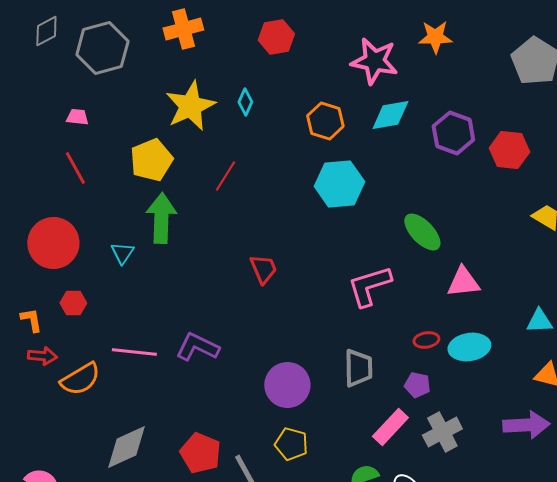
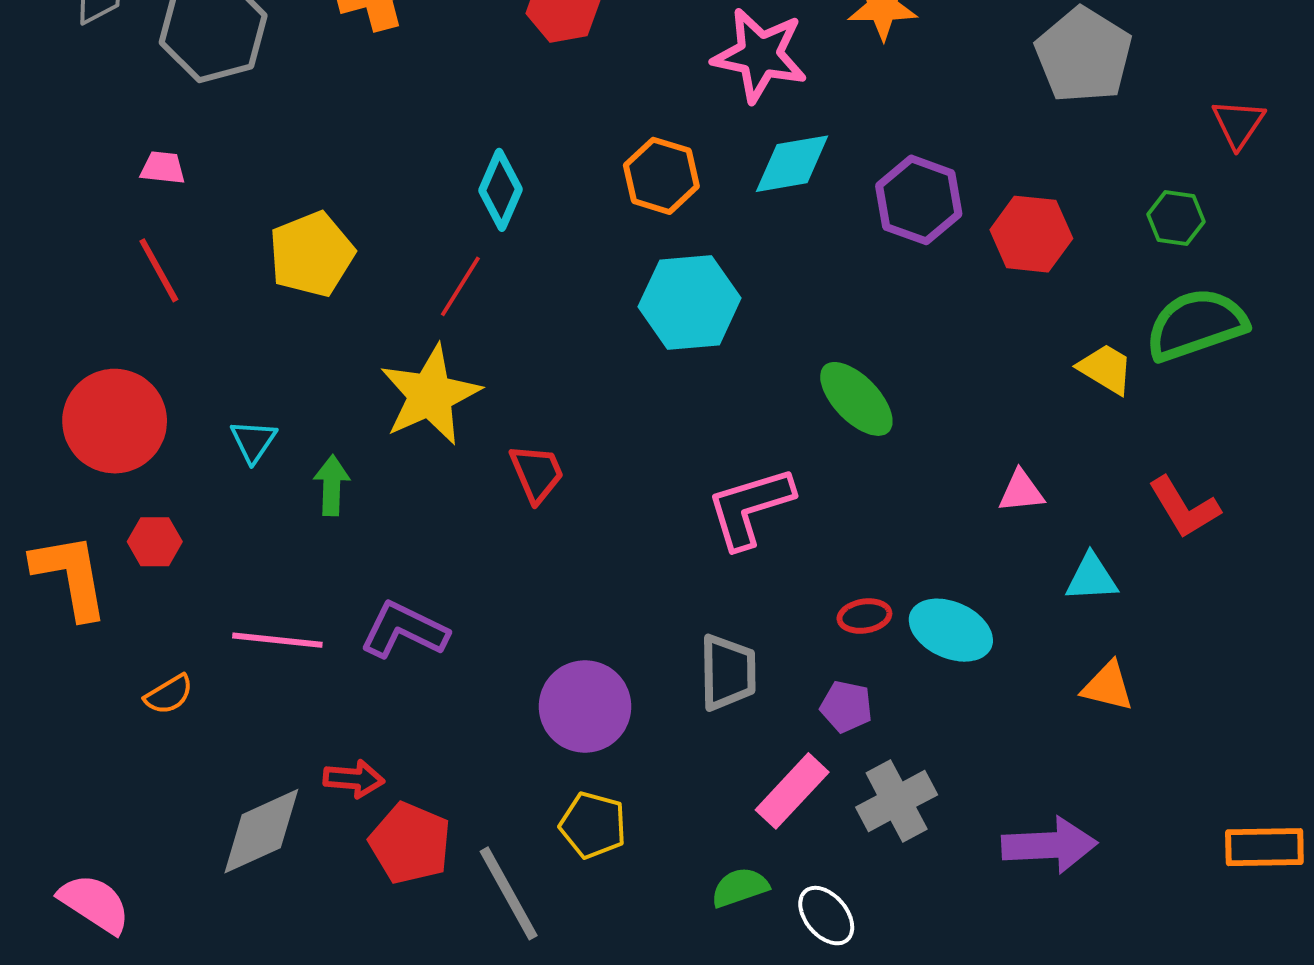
cyan diamond: (245, 102) -> (501, 190), moved, size x1.4
yellow star: (190, 106) -> (430, 395), moved
green arrow: (161, 218) -> (332, 485), moved, size x0.6
pink triangle: (463, 282) -> (1021, 491), moved, size x0.7
orange L-shape: (31, 320) -> (70, 576), size x1.8
cyan ellipse: (469, 347) -> (951, 630), turned 33
red arrow: (42, 356) -> (354, 779), moved
orange semicircle: (80, 379) -> (169, 694), size x0.6
purple arrow: (526, 425) -> (1049, 845), moved

